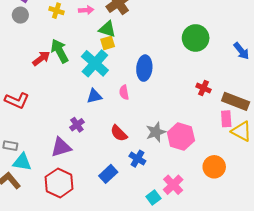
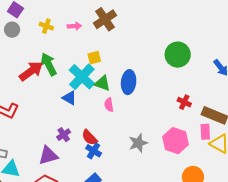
green triangle: (107, 29) -> (102, 83), moved
red arrow: (41, 58) -> (31, 71), size x1.4
blue triangle: (94, 96) -> (69, 98), moved, turned 42
red semicircle: (119, 133) -> (90, 137), moved
pink hexagon: (181, 137) -> (176, 141), moved
blue cross: (137, 159) -> (94, 151), moved

